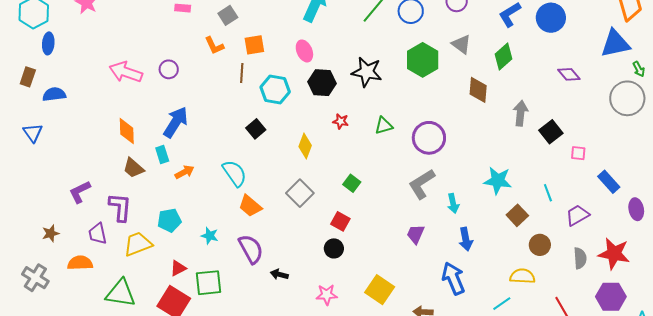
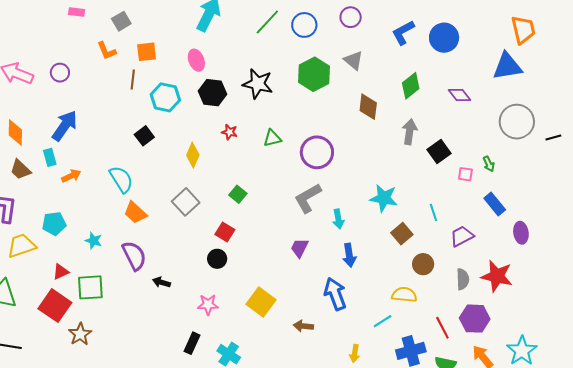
green diamond: (504, 56) -> (411, 86), moved
green arrow: (639, 69) -> (489, 164), moved
purple hexagon: (611, 297) -> (475, 319), moved

